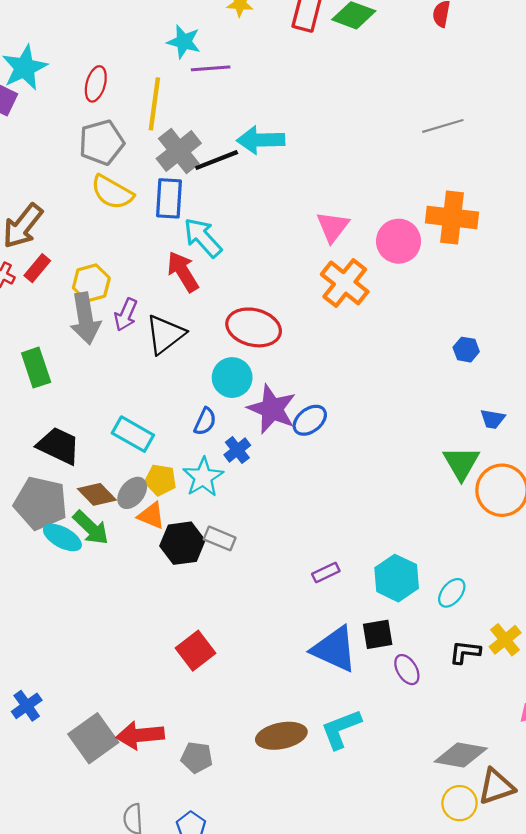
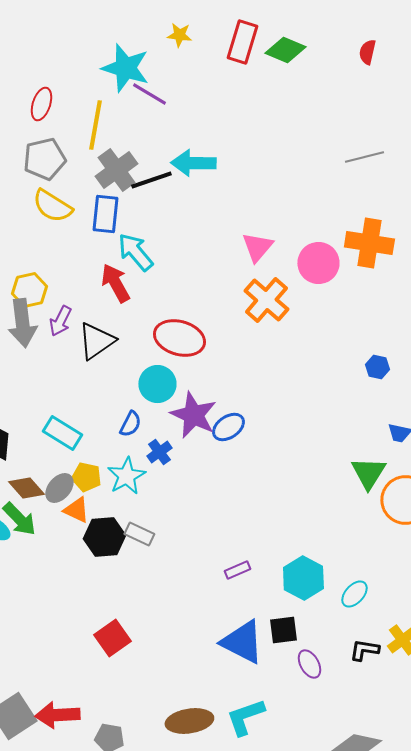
cyan star: (184, 42) -> (125, 68), size x1.5
purple line: (211, 68) -> (149, 94), turned 33

